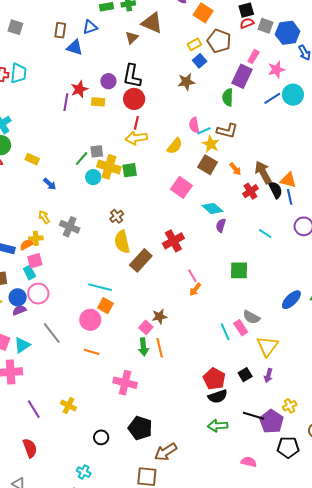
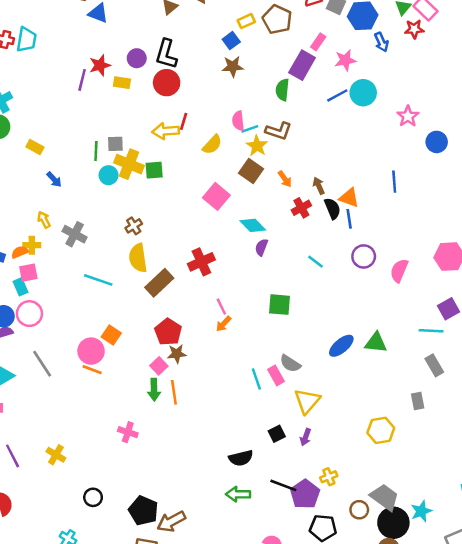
blue square: (200, 61) -> (231, 41), moved
red line: (136, 123) -> (184, 121), moved
green line: (82, 158) -> (96, 151), turned -42
brown arrow: (263, 172) -> (319, 186), size x0.6
cyan line: (100, 287) -> (98, 280), moved
orange line: (92, 352) -> (92, 370), moved
red pentagon: (214, 379) -> (168, 332), moved
pink cross: (125, 383) -> (128, 432), size x0.7
black pentagon: (140, 428) -> (143, 511), moved

